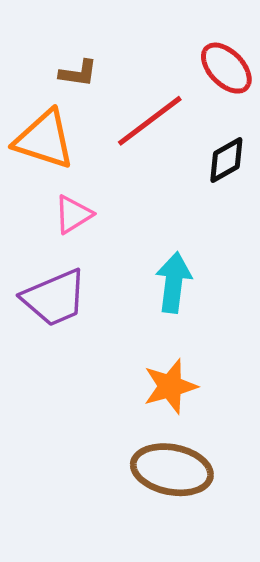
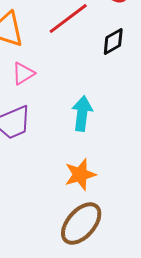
brown ellipse: (172, 470) -> (81, 224), turned -60

